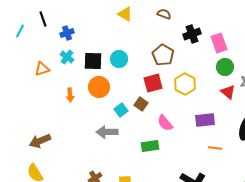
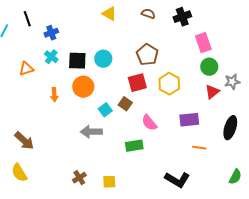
black cross: (192, 34) -> (182, 17), moved
red triangle: (228, 92) -> (212, 92), turned 42
brown arrow: (40, 141) -> (24, 141), turned -115

